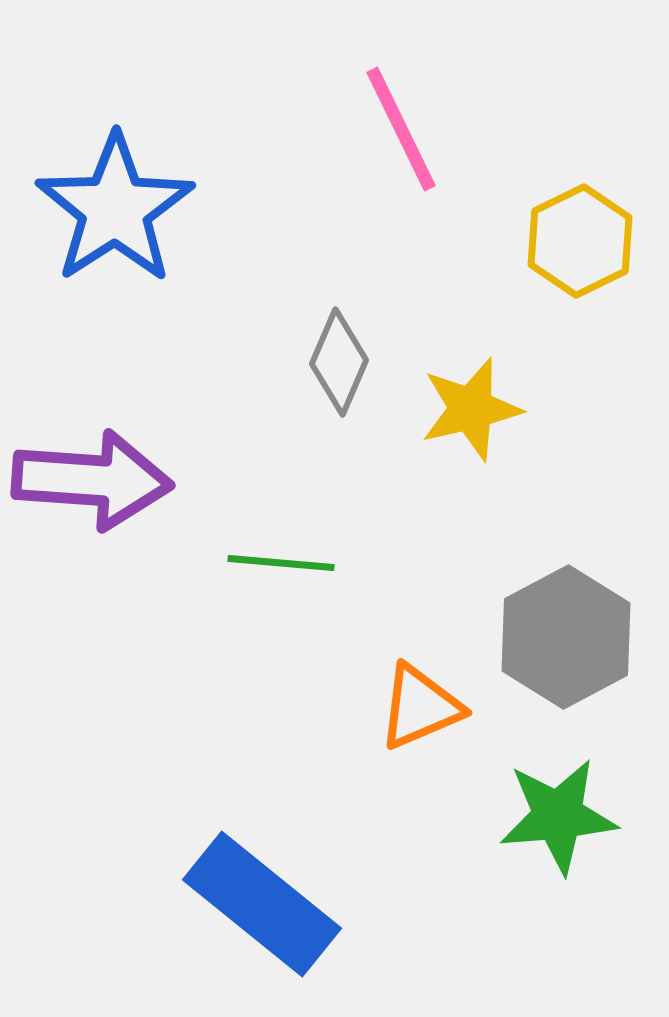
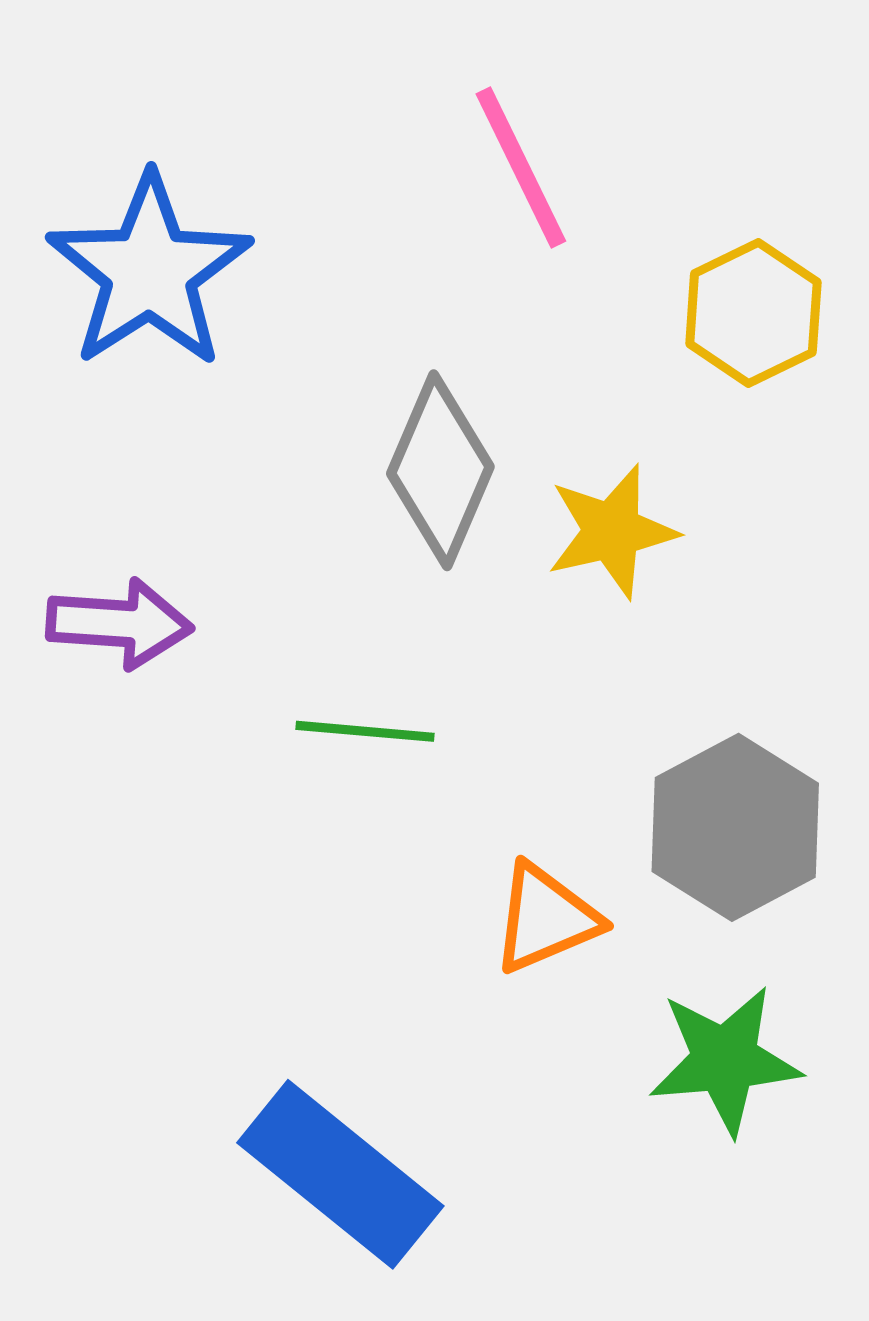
gray diamond: (339, 362) -> (440, 470), size x1.4
purple arrow: (92, 480) -> (119, 623), size x0.7

